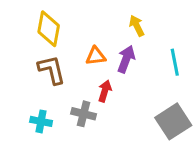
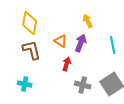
orange triangle: (96, 56) -> (61, 41), turned 40
gray cross: (84, 114) -> (83, 85), moved

